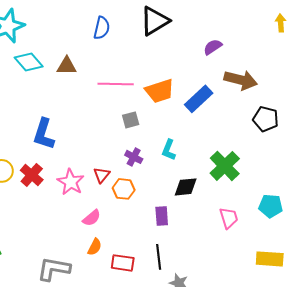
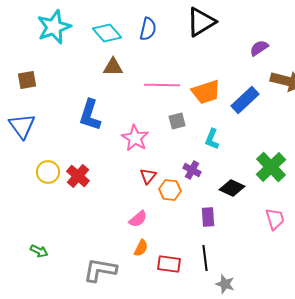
cyan diamond: (29, 62) -> (107, 33), moved
blue L-shape: (44, 134) -> (90, 115), moved
cyan L-shape: (169, 150) -> (212, 139), moved
purple cross: (134, 157) -> (192, 170), moved
pink star: (71, 182) -> (135, 138), moved
black diamond: (186, 187) -> (232, 188), turned 30

